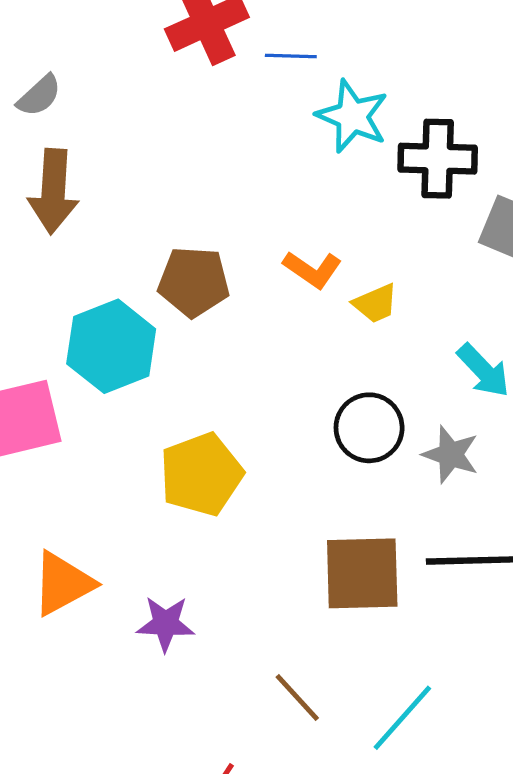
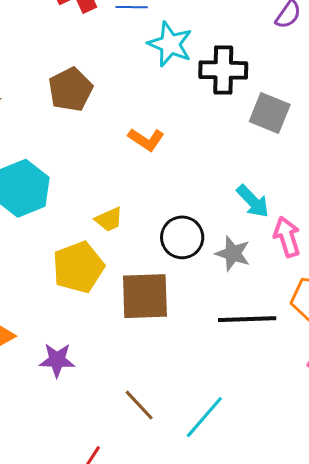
brown pentagon: (194, 282) -> (70, 90), moved, turned -30
yellow trapezoid: (375, 303) -> (109, 219), moved
brown square: (362, 573) -> (145, 296), moved

